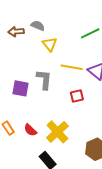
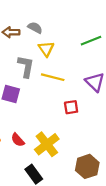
yellow line: (72, 67) -> (53, 77), moved
gray L-shape: (44, 79) -> (26, 66), moved

